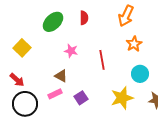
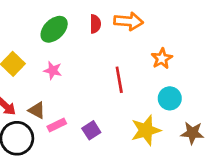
orange arrow: (126, 16) -> (129, 21), moved, turned -110
pink star: (71, 51) -> (53, 70), moved
brown triangle: (61, 76) -> (37, 110), moved

